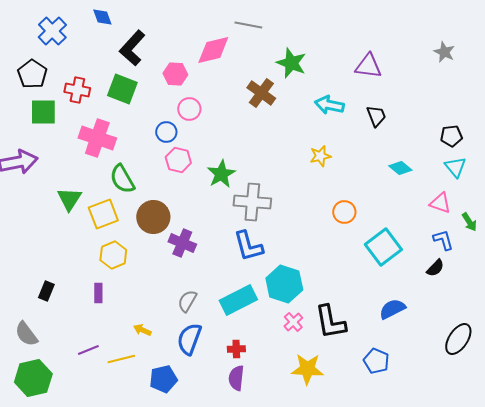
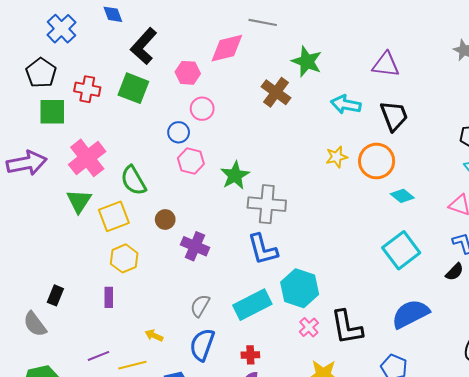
black trapezoid: (376, 116) -> (394, 116), size x1.4
pink cross: (97, 138) -> (87, 158), moved, turned 33
cyan diamond: (400, 168) -> (402, 196), moved
orange circle: (344, 212) -> (377, 161), moved, size x1.5
brown circle: (153, 217) -> (165, 219), size x0.6
blue semicircle: (392, 309) -> (410, 314), size x1.4
gray semicircle: (26, 334) -> (35, 324), moved

